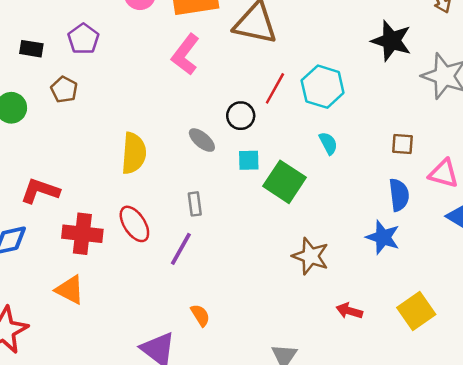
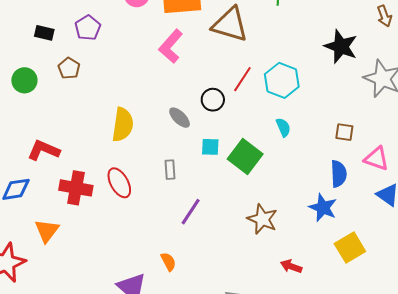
cyan square: (249, 160) -> (210, 147), moved
purple line: (181, 249) -> (191, 212), moved
orange triangle: (70, 290) -> (47, 231), moved, turned 36
yellow square: (416, 311) -> (350, 247), moved

